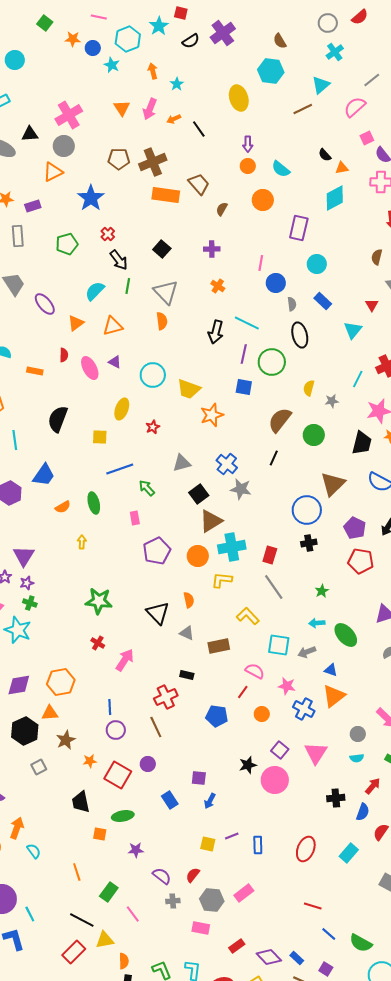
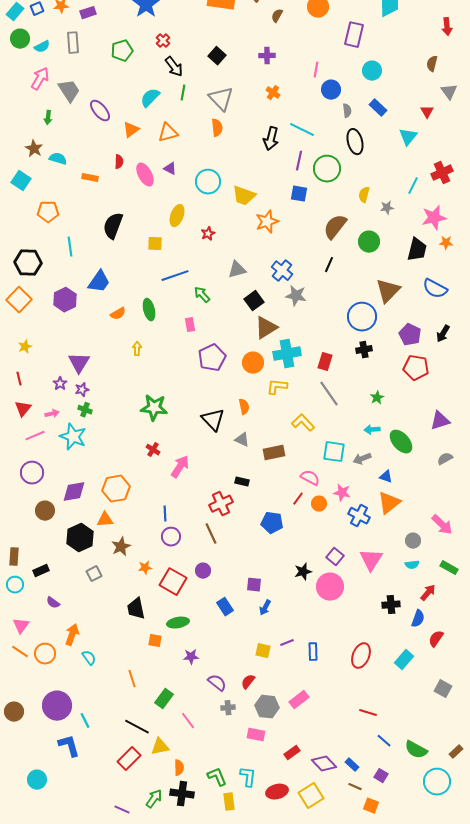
orange circle: (262, 714) -> (319, 504), moved

